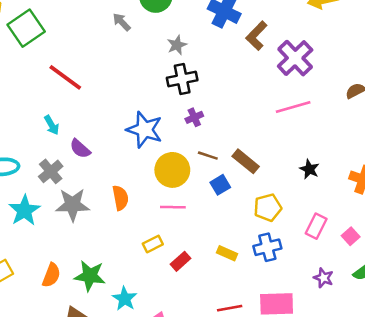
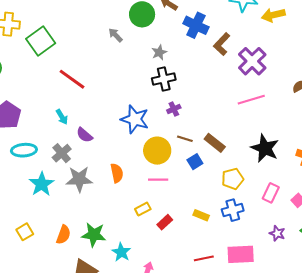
black star: (309, 169) -> (265, 148), size x1.8

